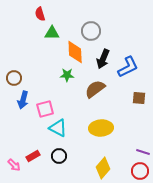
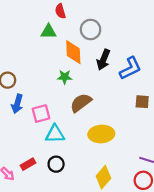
red semicircle: (40, 14) -> (60, 11), moved
brown semicircle: (95, 89) -> (81, 103), moved
cyan triangle: (58, 128) -> (55, 134), turned -30

